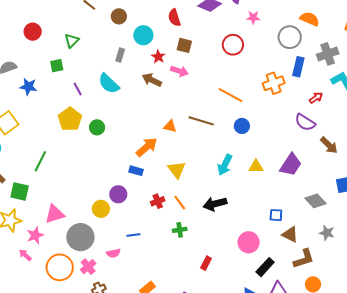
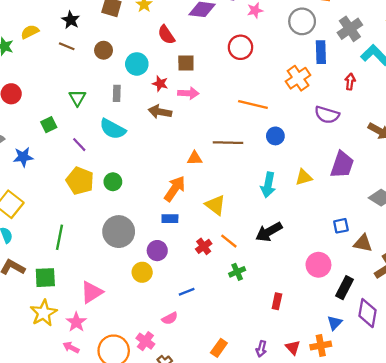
green triangle: (72, 41) -> (77, 98), moved
red arrow: (316, 98) -> (350, 82), turned -32
purple semicircle: (305, 122) -> (327, 115), moved
gray circle: (80, 237) -> (119, 232), moved

